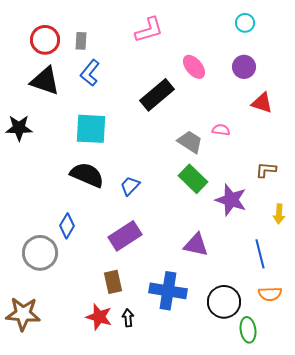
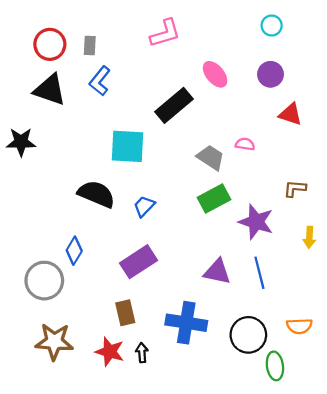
cyan square: (91, 129) -> (127, 146), moved
green rectangle: (193, 179) -> (214, 198), turned -72
blue line: (260, 254) -> (259, 273), moved
brown star: (23, 314) -> (54, 342), moved

